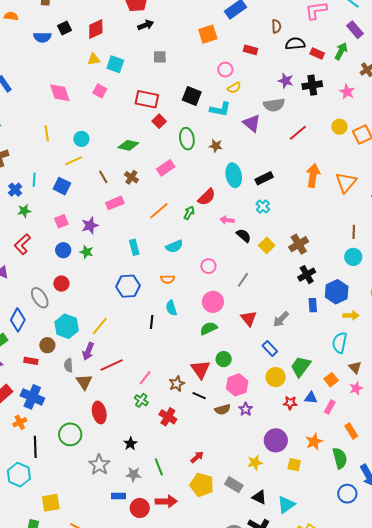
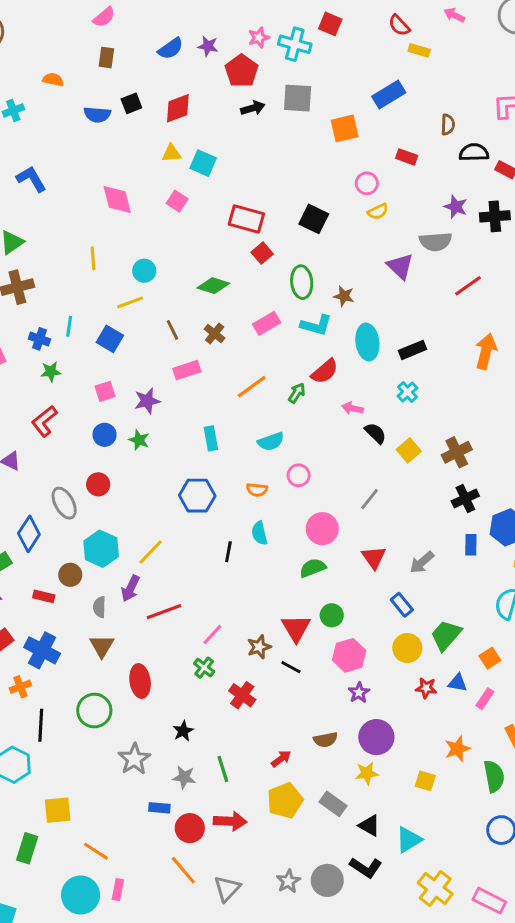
gray square: (160, 57) -> (298, 98), moved, size x1.5
cyan L-shape: (220, 109) -> (316, 325), moved
blue cross: (15, 190) -> (39, 339), turned -32
pink circle: (208, 266) -> (299, 475), moved
brown triangle: (84, 382) -> (102, 646), moved
brown semicircle: (222, 409) -> (326, 740), moved
purple circle: (276, 440) -> (376, 737), moved
yellow pentagon: (202, 485) -> (285, 801), turned 30

